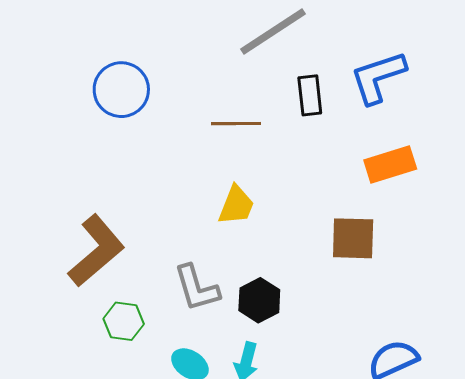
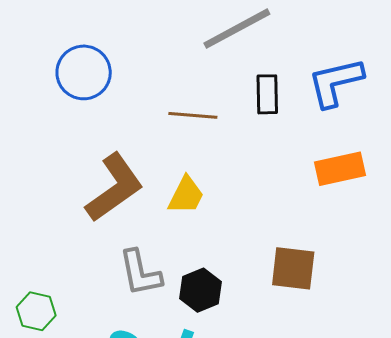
brown square: (353, 238) -> (293, 268), moved
brown L-shape: (96, 251) -> (114, 188), moved
green hexagon: (124, 321) -> (36, 311), moved

